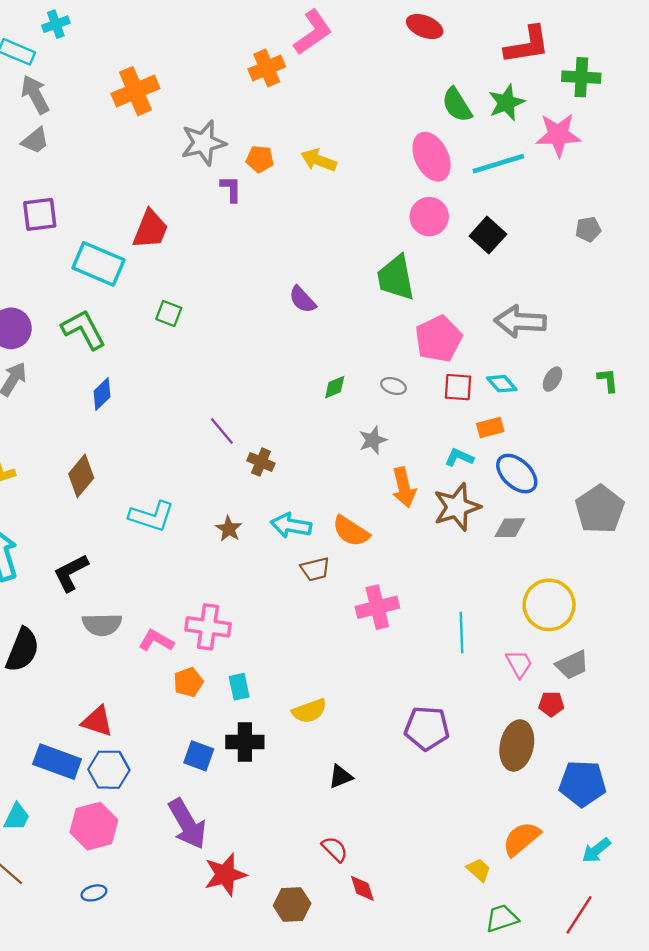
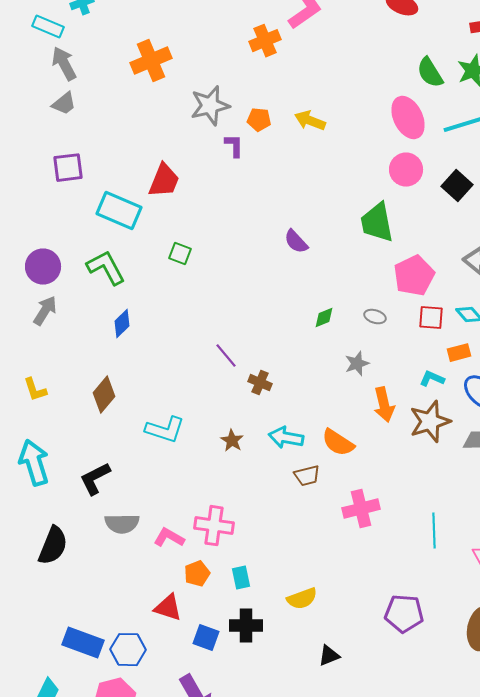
red triangle: (97, 721) -> (168, 608), moved

